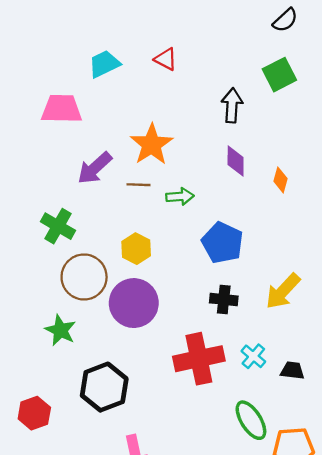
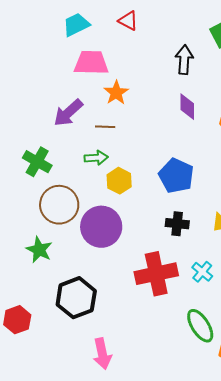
pink trapezoid: (62, 109) -> (91, 63), moved
orange star: (152, 144) -> (116, 93), size x0.7
green arrow: (180, 196) -> (96, 158), moved
yellow hexagon: (136, 249) -> (119, 181), moved

